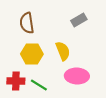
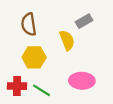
yellow semicircle: (63, 51) -> (67, 40), moved

